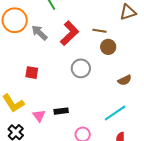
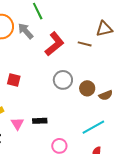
brown triangle: (128, 12) -> (104, 29), moved
gray arrow: (39, 33) -> (26, 31), moved
brown circle: (108, 47) -> (87, 88), moved

